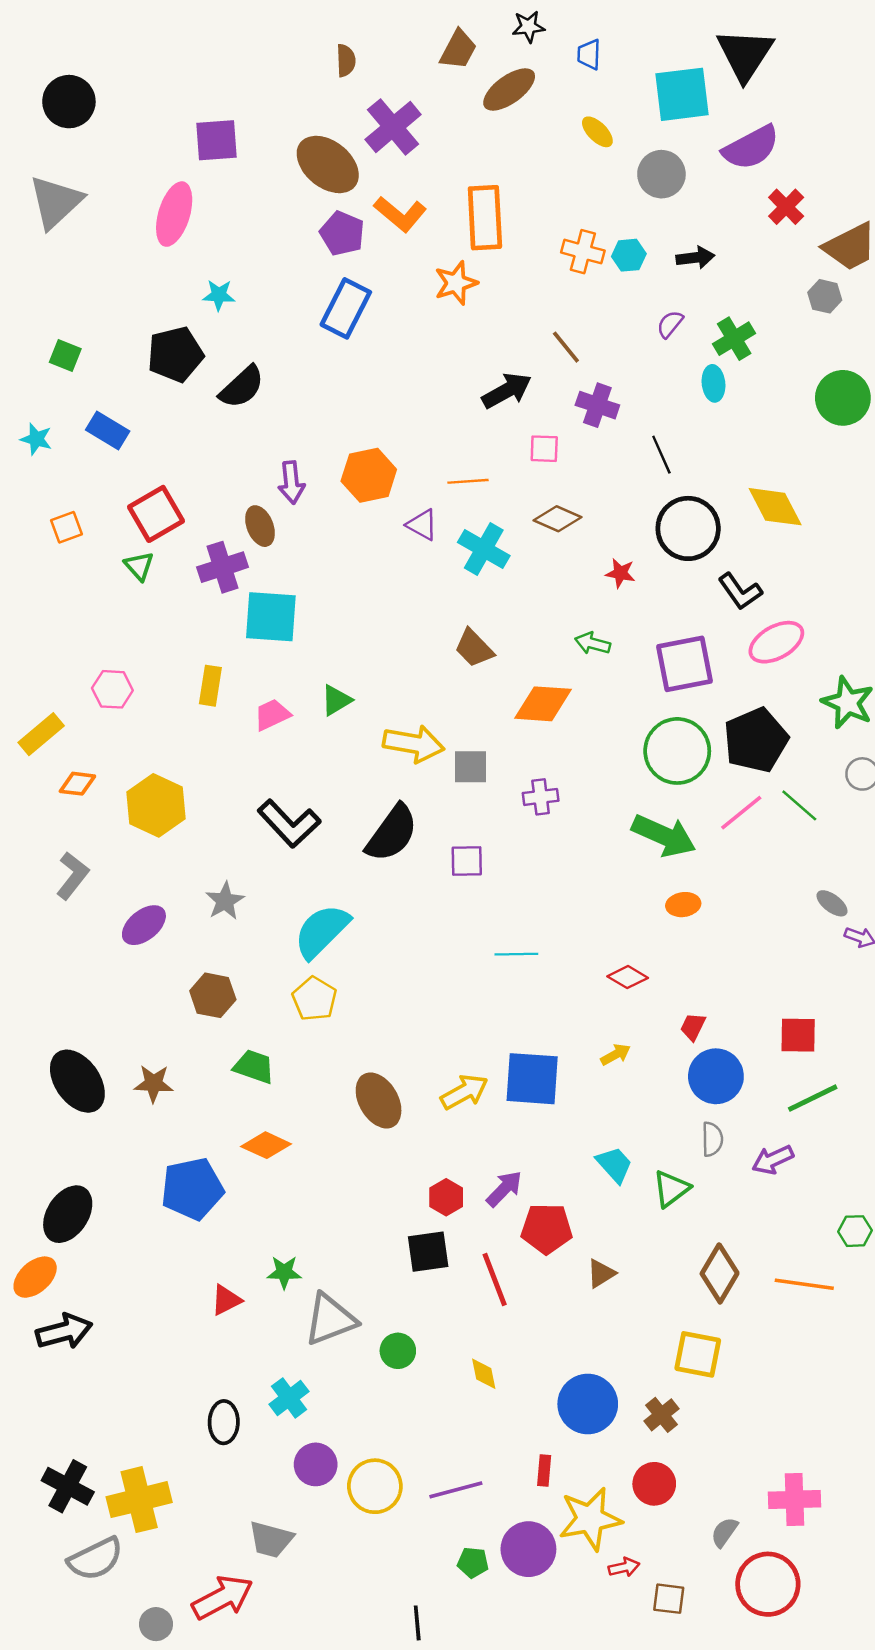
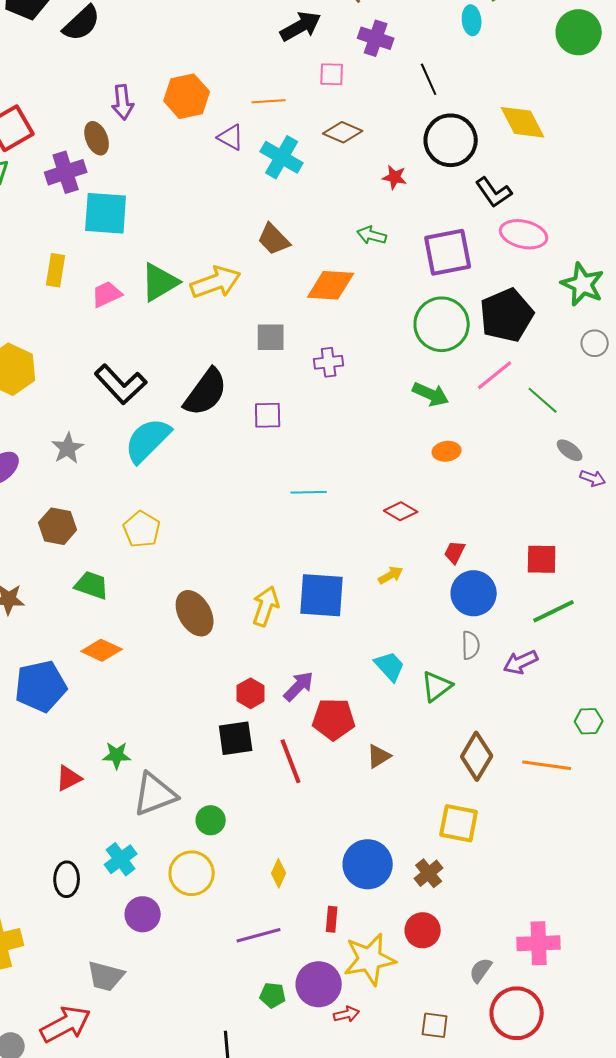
pink ellipse: (776, 642) -> (524, 234), turned 42
green triangle: (336, 700) -> (160, 282), size x1.5
yellow arrow: (414, 744) -> (216, 282), moved, turned -30
green line: (799, 805) -> (543, 400), moved
green arrow: (664, 836) -> (431, 394), size x0.7
cyan semicircle: (322, 931) -> (148, 440), moved
yellow arrow: (464, 1092) -> (266, 606), turned -42
yellow diamond: (484, 1374) -> (279, 873), moved, turned 36
yellow circle: (375, 1486) -> (192, 873), moved
red arrow: (624, 1567) -> (347, 1014), moved

